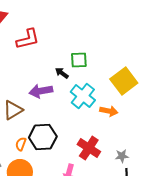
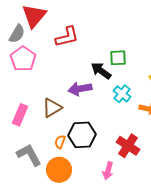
black arrow: (62, 73) -> (101, 71), size x1.5
cyan cross: (83, 96) -> (122, 94), size x0.7

